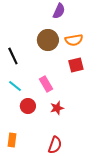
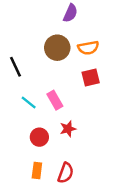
cyan line: (15, 86) -> (29, 103), moved
red circle: (28, 106) -> (39, 137), moved
orange rectangle: (12, 140) -> (37, 170), moved

